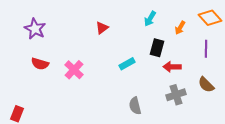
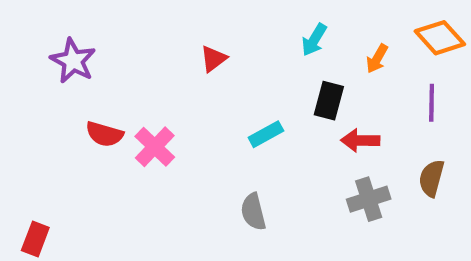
red semicircle: (40, 64) -> (104, 134), moved
brown semicircle: (206, 85) -> (432, 178), turned 60
gray semicircle: (135, 106) -> (253, 212), moved

